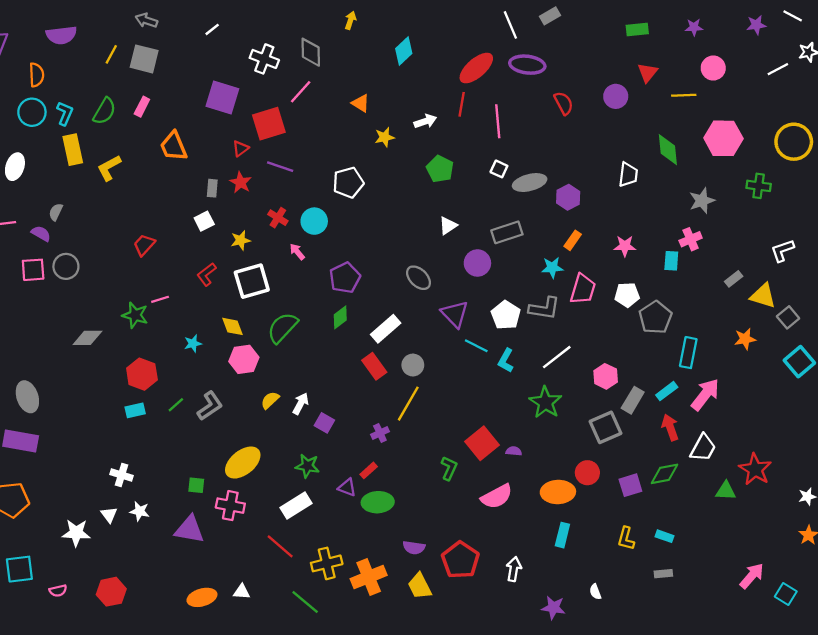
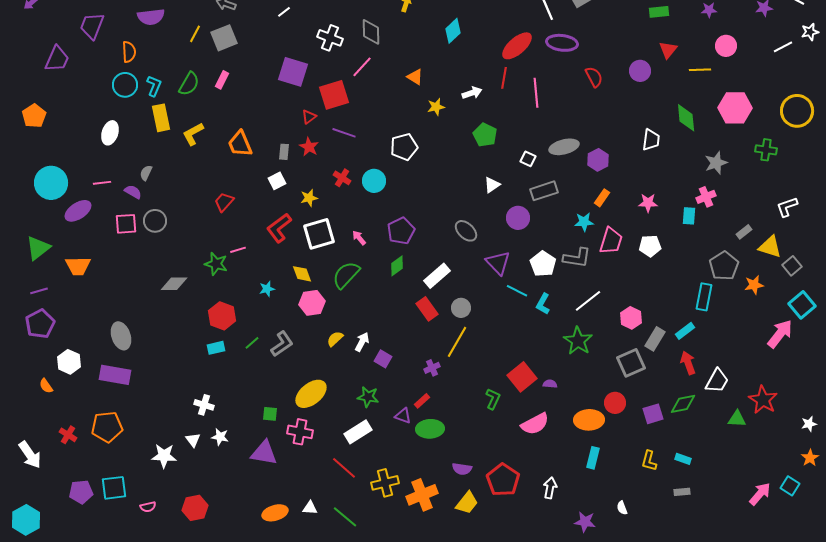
gray square: (144, 59) -> (224, 38), turned -36
orange trapezoid: (174, 146) -> (240, 144), moved
white square: (499, 169) -> (528, 159), moved
pink arrow: (297, 252) -> (359, 238), moved
red L-shape: (207, 274) -> (279, 228), size x1.4
gray pentagon: (655, 317) -> (724, 266), moved
pink arrow: (705, 394) -> (780, 334), moved
yellow trapezoid: (420, 586) -> (467, 503), turned -115
cyan square: (786, 594) -> (790, 486), moved
green line: (305, 602) -> (345, 517), moved

